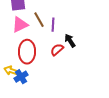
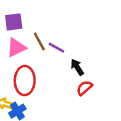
purple line: (53, 25) -> (56, 48), turned -64
red semicircle: (57, 50) -> (84, 88), moved

